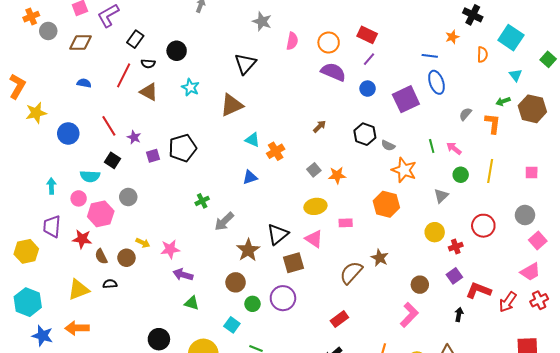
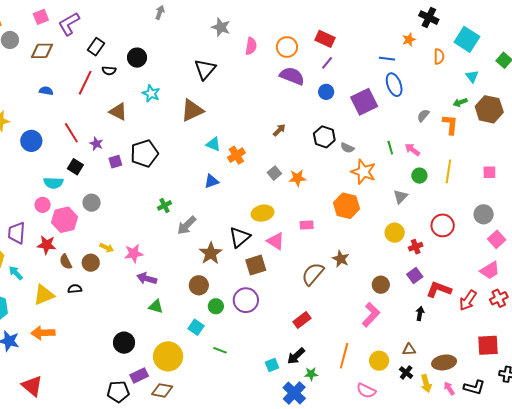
brown triangle: (149, 92) -> (118, 112), moved
cyan arrow: (51, 186) -> (16, 273), moved, turned -42
yellow ellipse: (315, 206) -> (263, 213), moved

